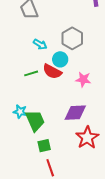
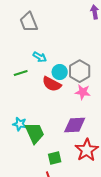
gray hexagon: (72, 38) -> (80, 71), moved
green line: (31, 73) -> (21, 73), moved
green square: (44, 146) -> (55, 158), moved

